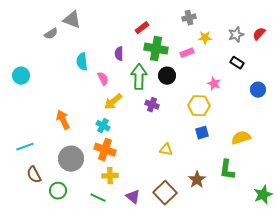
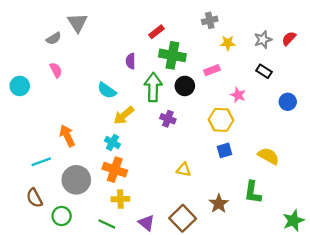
gray triangle: (72, 20) -> (77, 23), turned 36
pink rectangle: (187, 53) -> (212, 70), moved
cyan semicircle: (82, 62) -> (107, 90), moved, turned -48
pink semicircle: (103, 79) -> (56, 70), moved
yellow semicircle: (241, 138) -> (269, 156), turned 48
cyan line: (25, 147) -> (41, 162), moved

